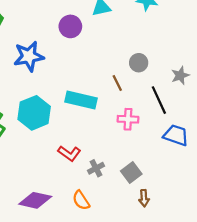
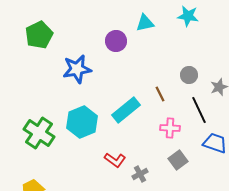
gray circle: (139, 63) -> (189, 75), moved
cyan rectangle: (81, 100) -> (126, 110), turned -52
gray square: (131, 173) -> (178, 160), moved

